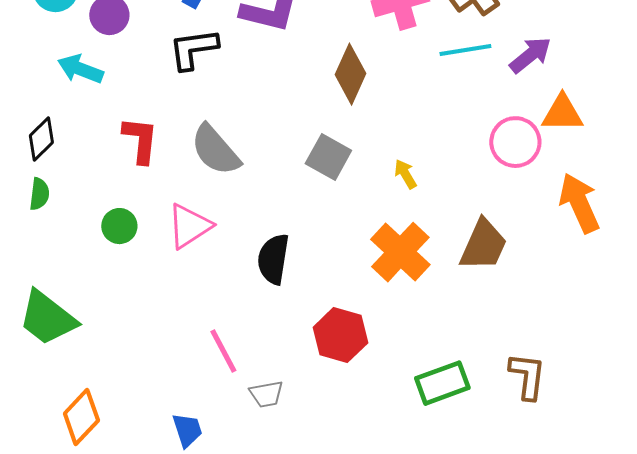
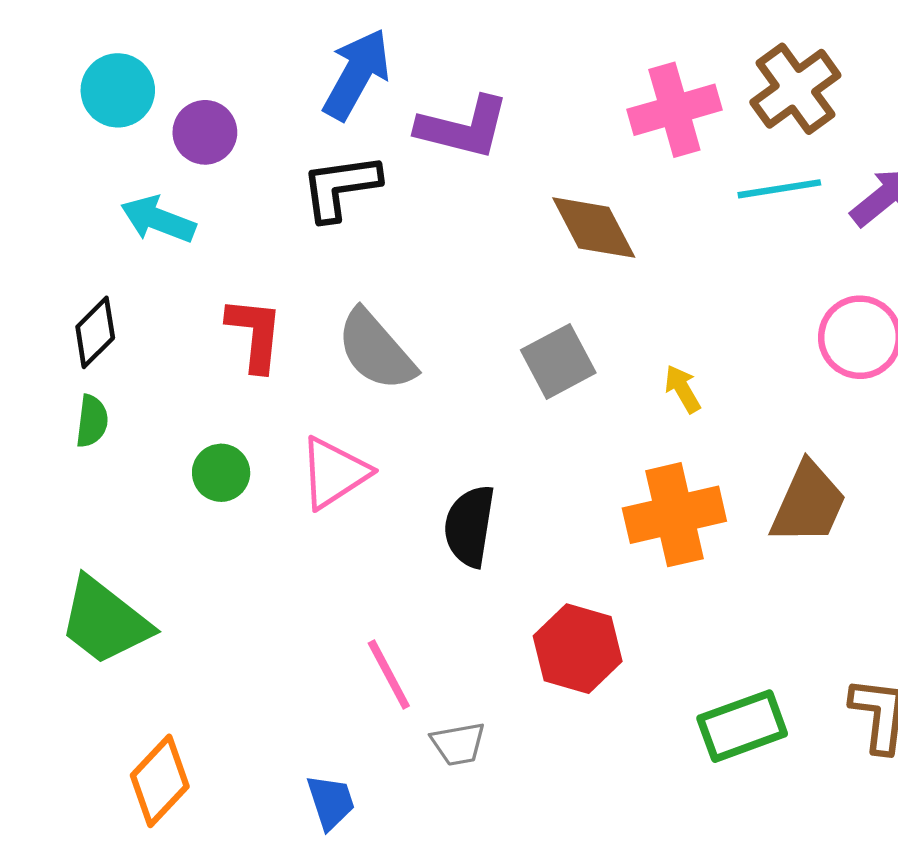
brown diamond: (350, 74) -> (594, 228), turned -52
gray square: (328, 157) -> (558, 361), turned 33
orange cross: (400, 252) -> (674, 515), turned 34

